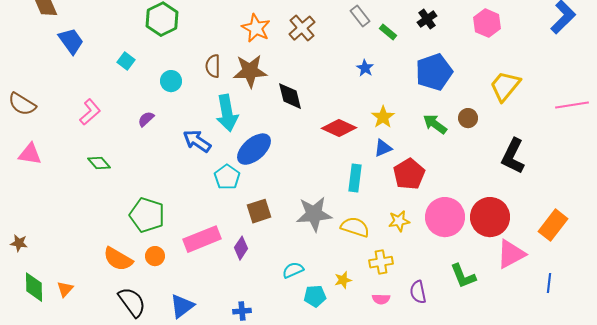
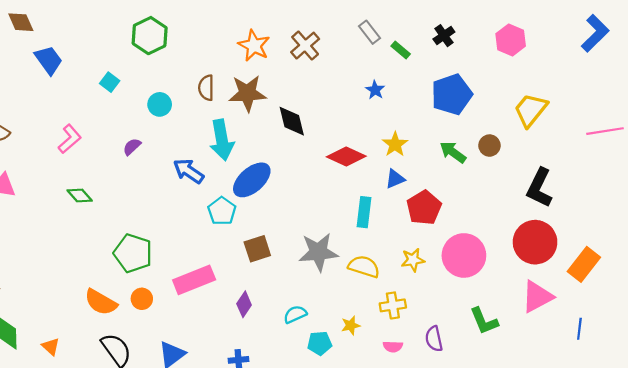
red circle: (490, 217) -> (535, 242), moved
purple diamond: (241, 248) -> (244, 304), moved
orange triangle: (65, 289) -> (51, 347), moved, turned -30

